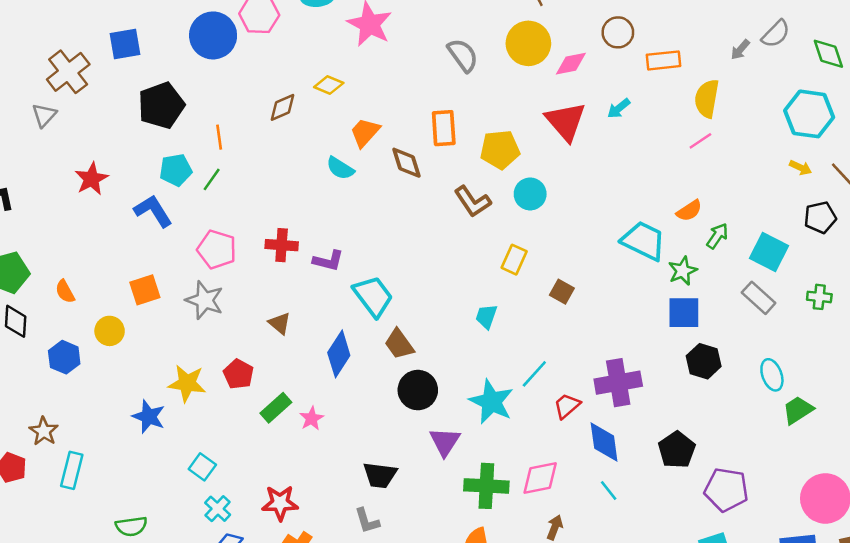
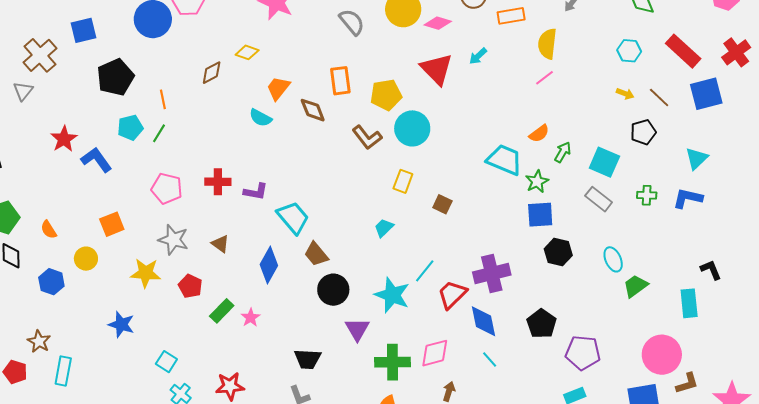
pink diamond: (571, 64) -> (438, 23), turned 32
cyan hexagon: (809, 114) -> (629, 51), size x0.6
cyan circle: (530, 194) -> (412, 128), size x1.4
blue L-shape: (153, 211) -> (96, 160), moved
gray star: (205, 300) -> (173, 240), moved
cyan trapezoid: (486, 316) -> (384, 228), turned 30
yellow star: (187, 383) -> (146, 273), moved
red trapezoid: (567, 406) -> (452, 295), size x1.4

